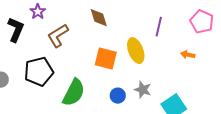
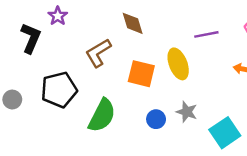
purple line: (159, 27) -> (206, 34), turned 66
brown L-shape: (58, 36) -> (98, 53), moved

